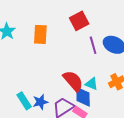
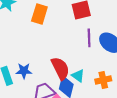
blue star: (40, 102) -> (24, 71), moved

